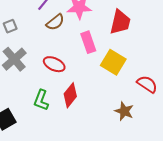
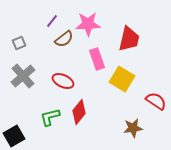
green L-shape: (41, 100) -> (50, 117), turned 55
brown star: (124, 111) -> (133, 128), turned -30

